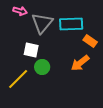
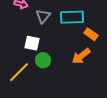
gray triangle: (42, 23) -> (43, 16), size x0.7

